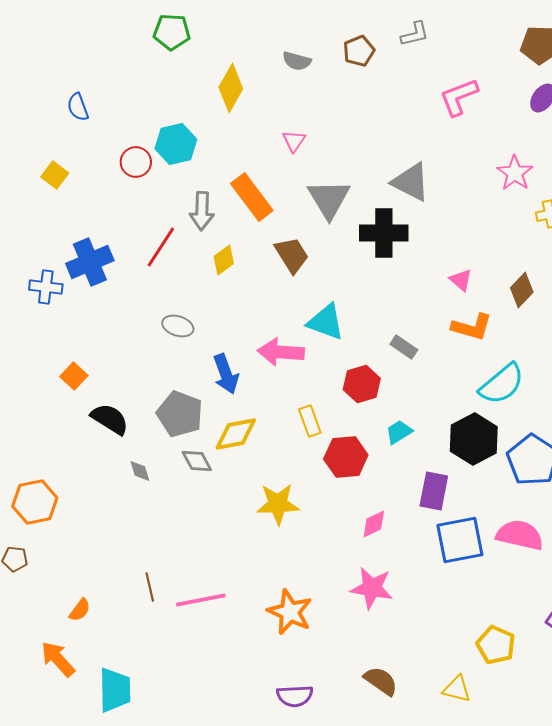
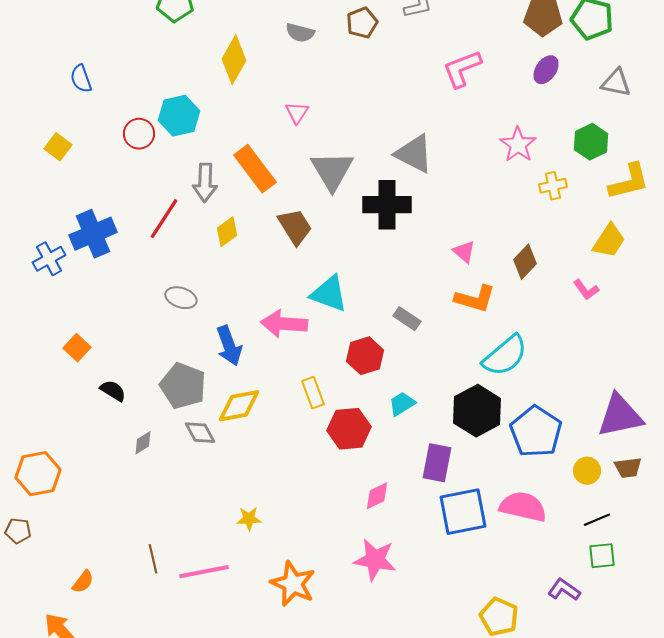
blue cross: (46, 287) -> (49, 259), turned -36
black semicircle: (110, 419) -> (113, 391), size x0.7
gray diamond: (140, 471) -> (143, 443), turned 75
yellow star: (278, 504) -> (249, 519), moved, size x0.6

